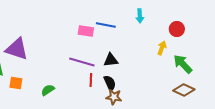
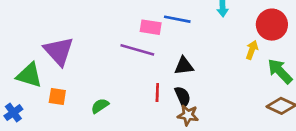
red circle: (177, 29) -> (272, 25), size x1.5
purple triangle: (17, 49) -> (59, 51), turned 30
purple line: (82, 62) -> (137, 50), moved

